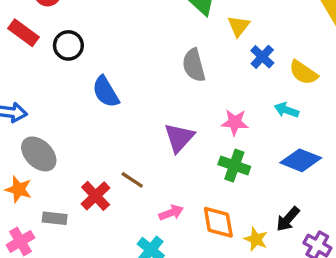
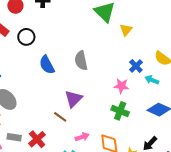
blue cross: (262, 57) -> (136, 66), moved
gray semicircle: (194, 65) -> (81, 61), moved
purple triangle: (179, 138) -> (73, 99), moved
red cross: (96, 196) -> (37, 139), moved

